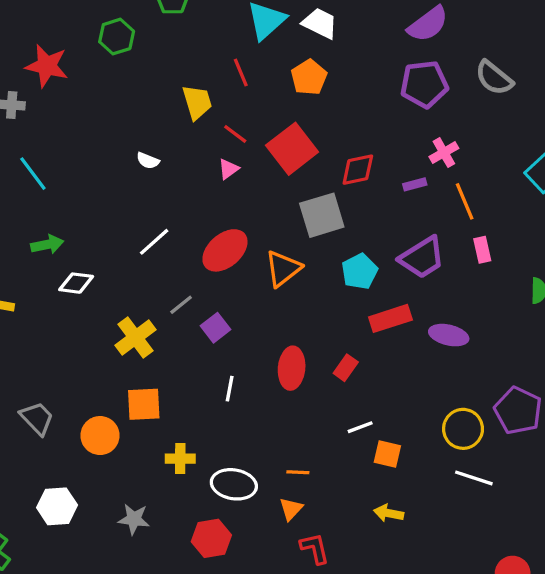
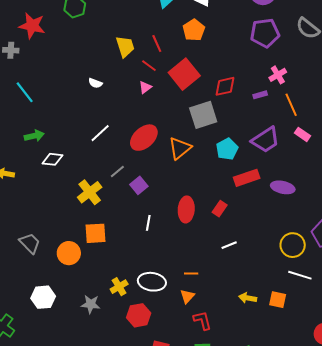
red line: (241, 72) -> (157, 43), moved
pink rectangle: (482, 250) -> (303, 134), turned -42
orange square: (387, 454) -> (278, 300), moved
yellow cross: (180, 459) -> (119, 287), moved, turned -30

